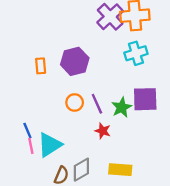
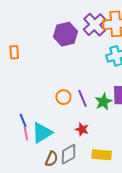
purple hexagon: (75, 61) -> (65, 34), moved
orange rectangle: (41, 66) -> (14, 52), moved
red star: (103, 131) -> (82, 129), moved

